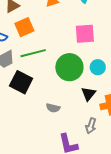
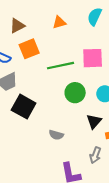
green line: (33, 53) -> (61, 66), moved
green circle: (69, 67) -> (75, 93), size x0.7

